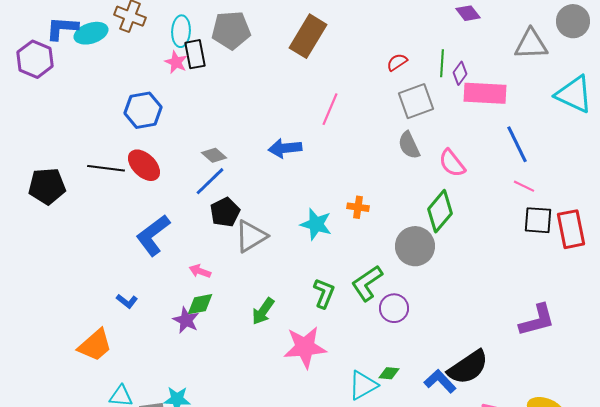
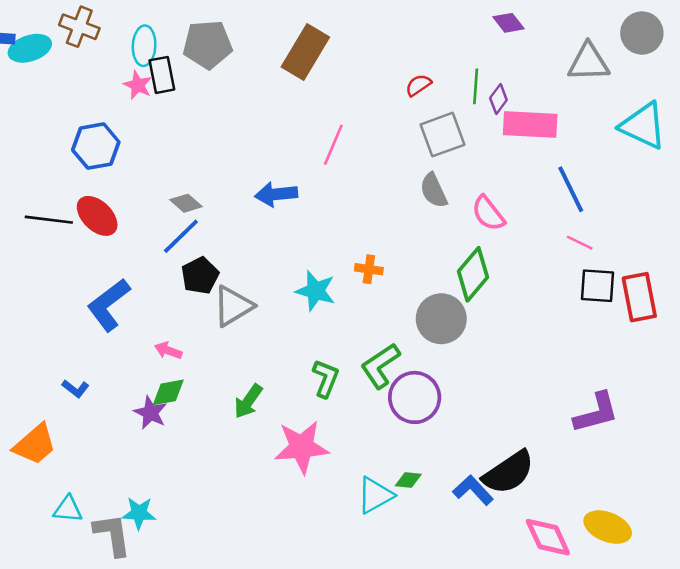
purple circle: (394, 308) -> (415, 397), size x1.4

